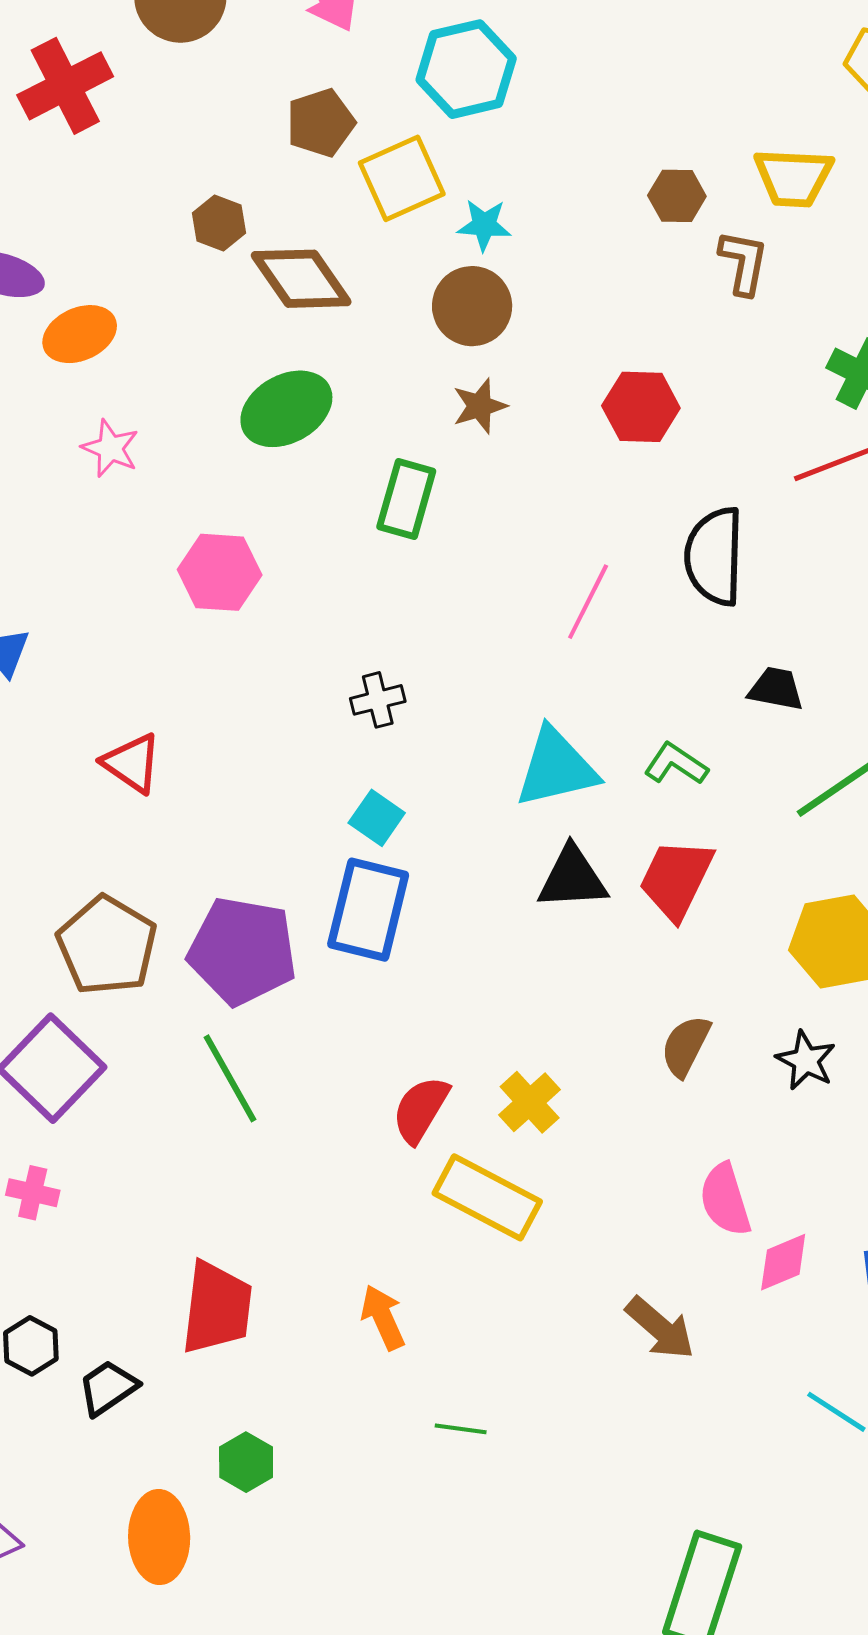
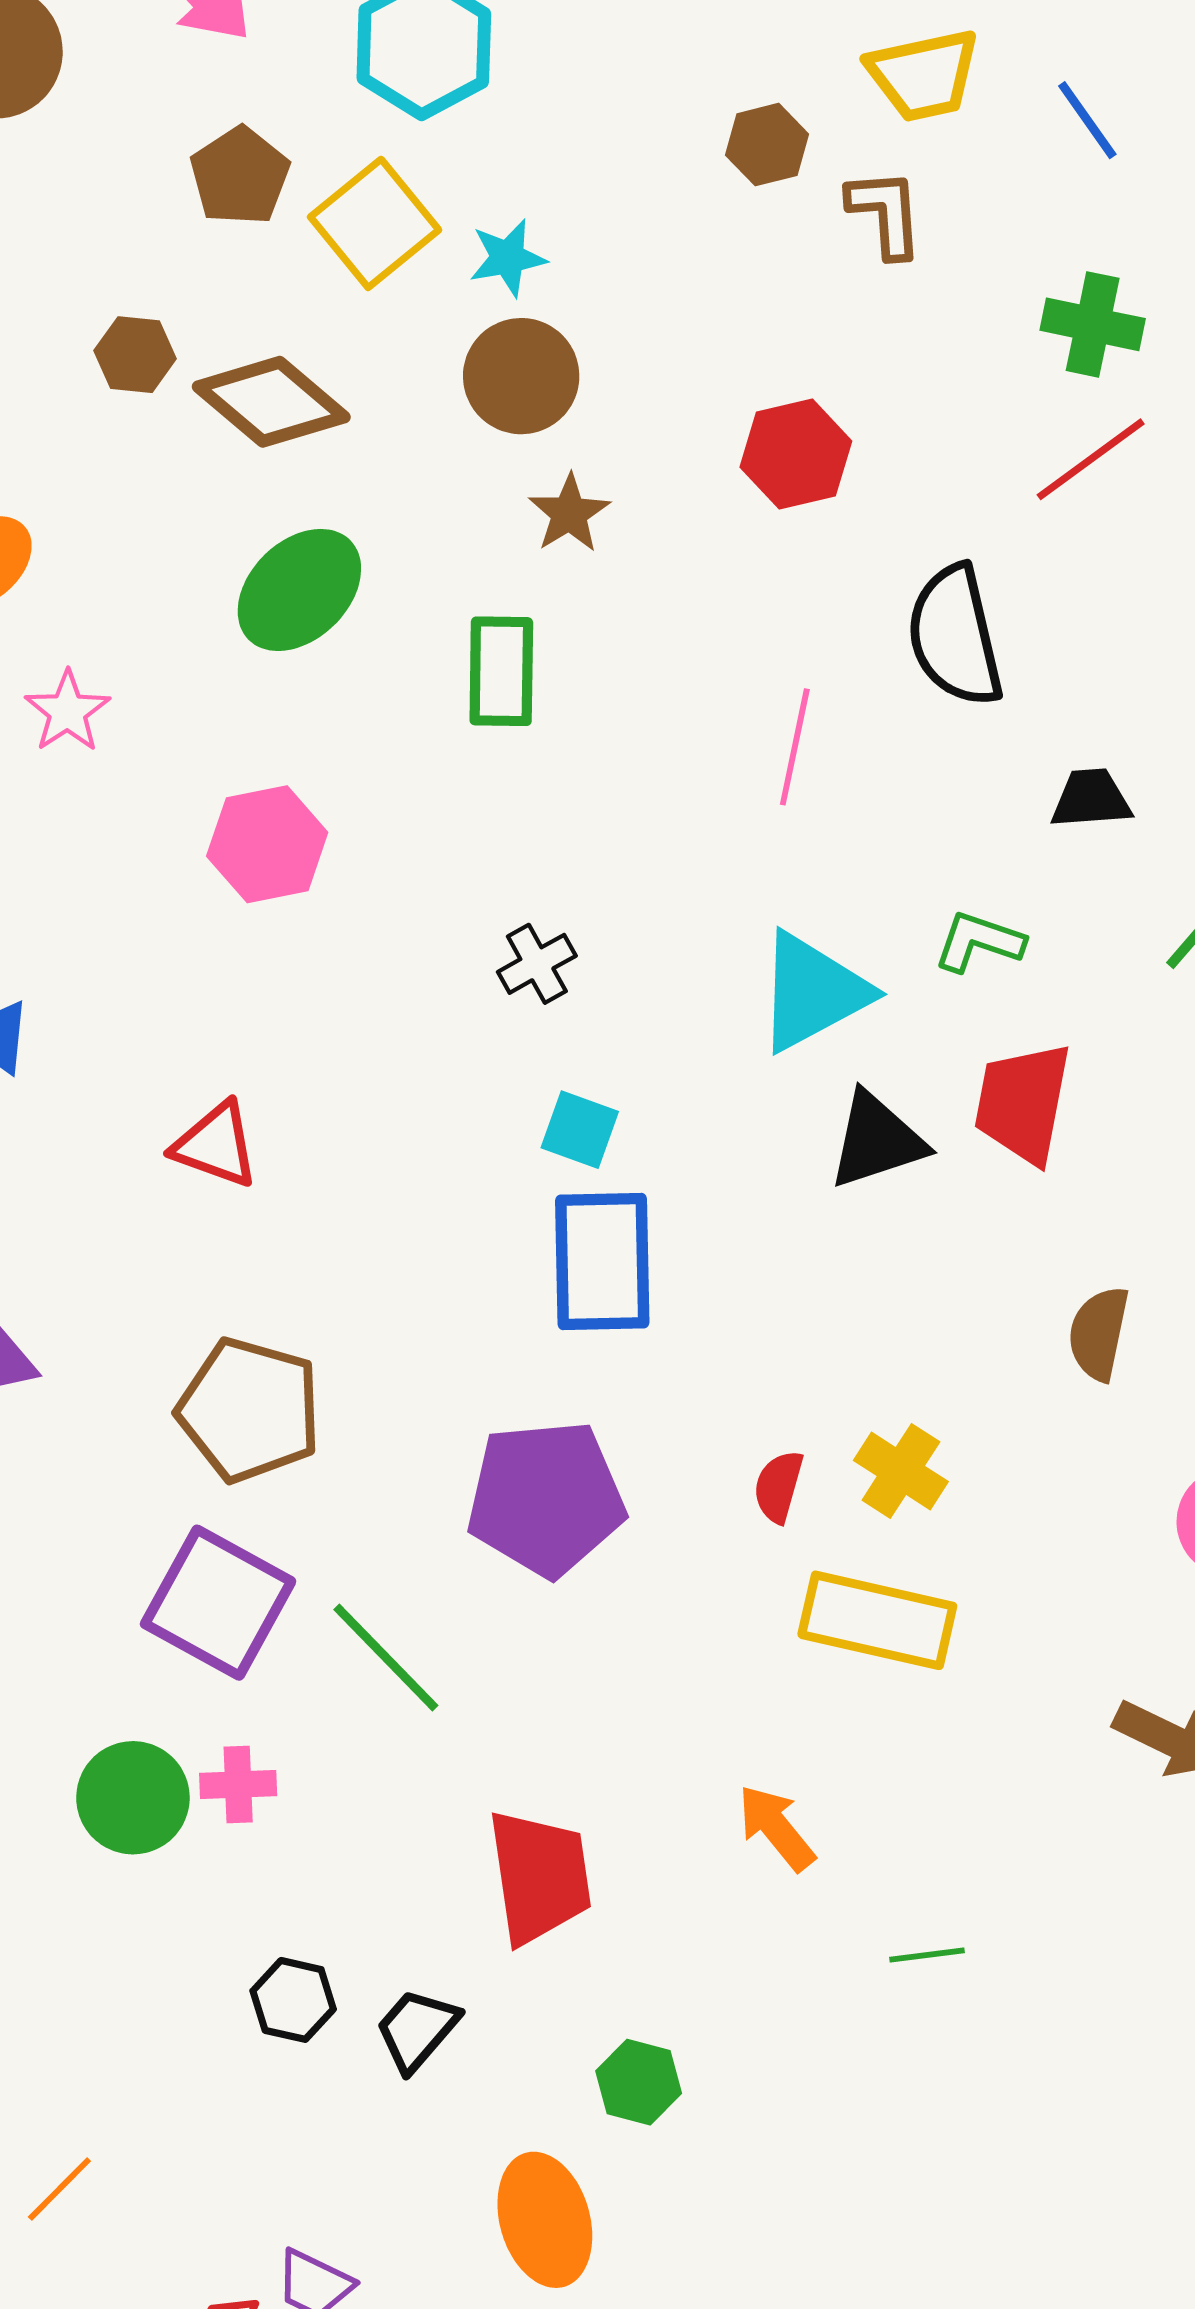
pink star: (110, 448) -> (67, 711), turned 30
purple pentagon: (242, 951) -> (546, 1498), moved
green line: (230, 1078) -> (386, 1658), moved
red semicircle: (421, 1110) -> (778, 1486), moved, size x0.7

